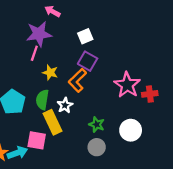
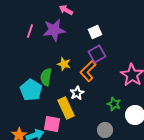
pink line: (34, 53) -> (30, 31), moved
purple square: (88, 61) -> (97, 54), turned 30
green semicircle: (42, 100) -> (46, 77), moved
green star: (97, 125) -> (114, 104), moved

